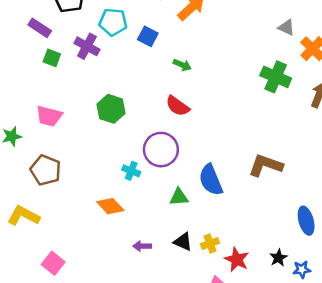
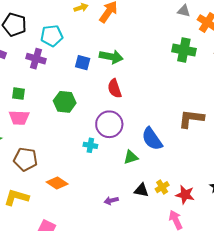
blue square: (148, 36) -> (83, 63), moved
green square: (52, 58) -> (19, 94), moved
green arrow: (182, 65) -> (111, 57), size x1.6
red semicircle: (178, 106) -> (115, 89), turned 48
orange diamond: (110, 206) -> (57, 183), moved

